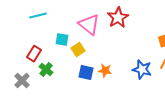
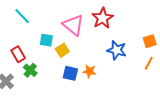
cyan line: (38, 16) -> (22, 16), turned 60
red rectangle: (34, 54) -> (18, 54), turned -63
blue star: (142, 70) -> (117, 50), moved

